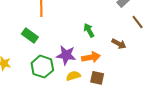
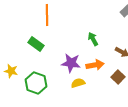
green hexagon: (42, 67) -> (36, 83), moved
brown square: (97, 78) -> (118, 77), moved, turned 32

